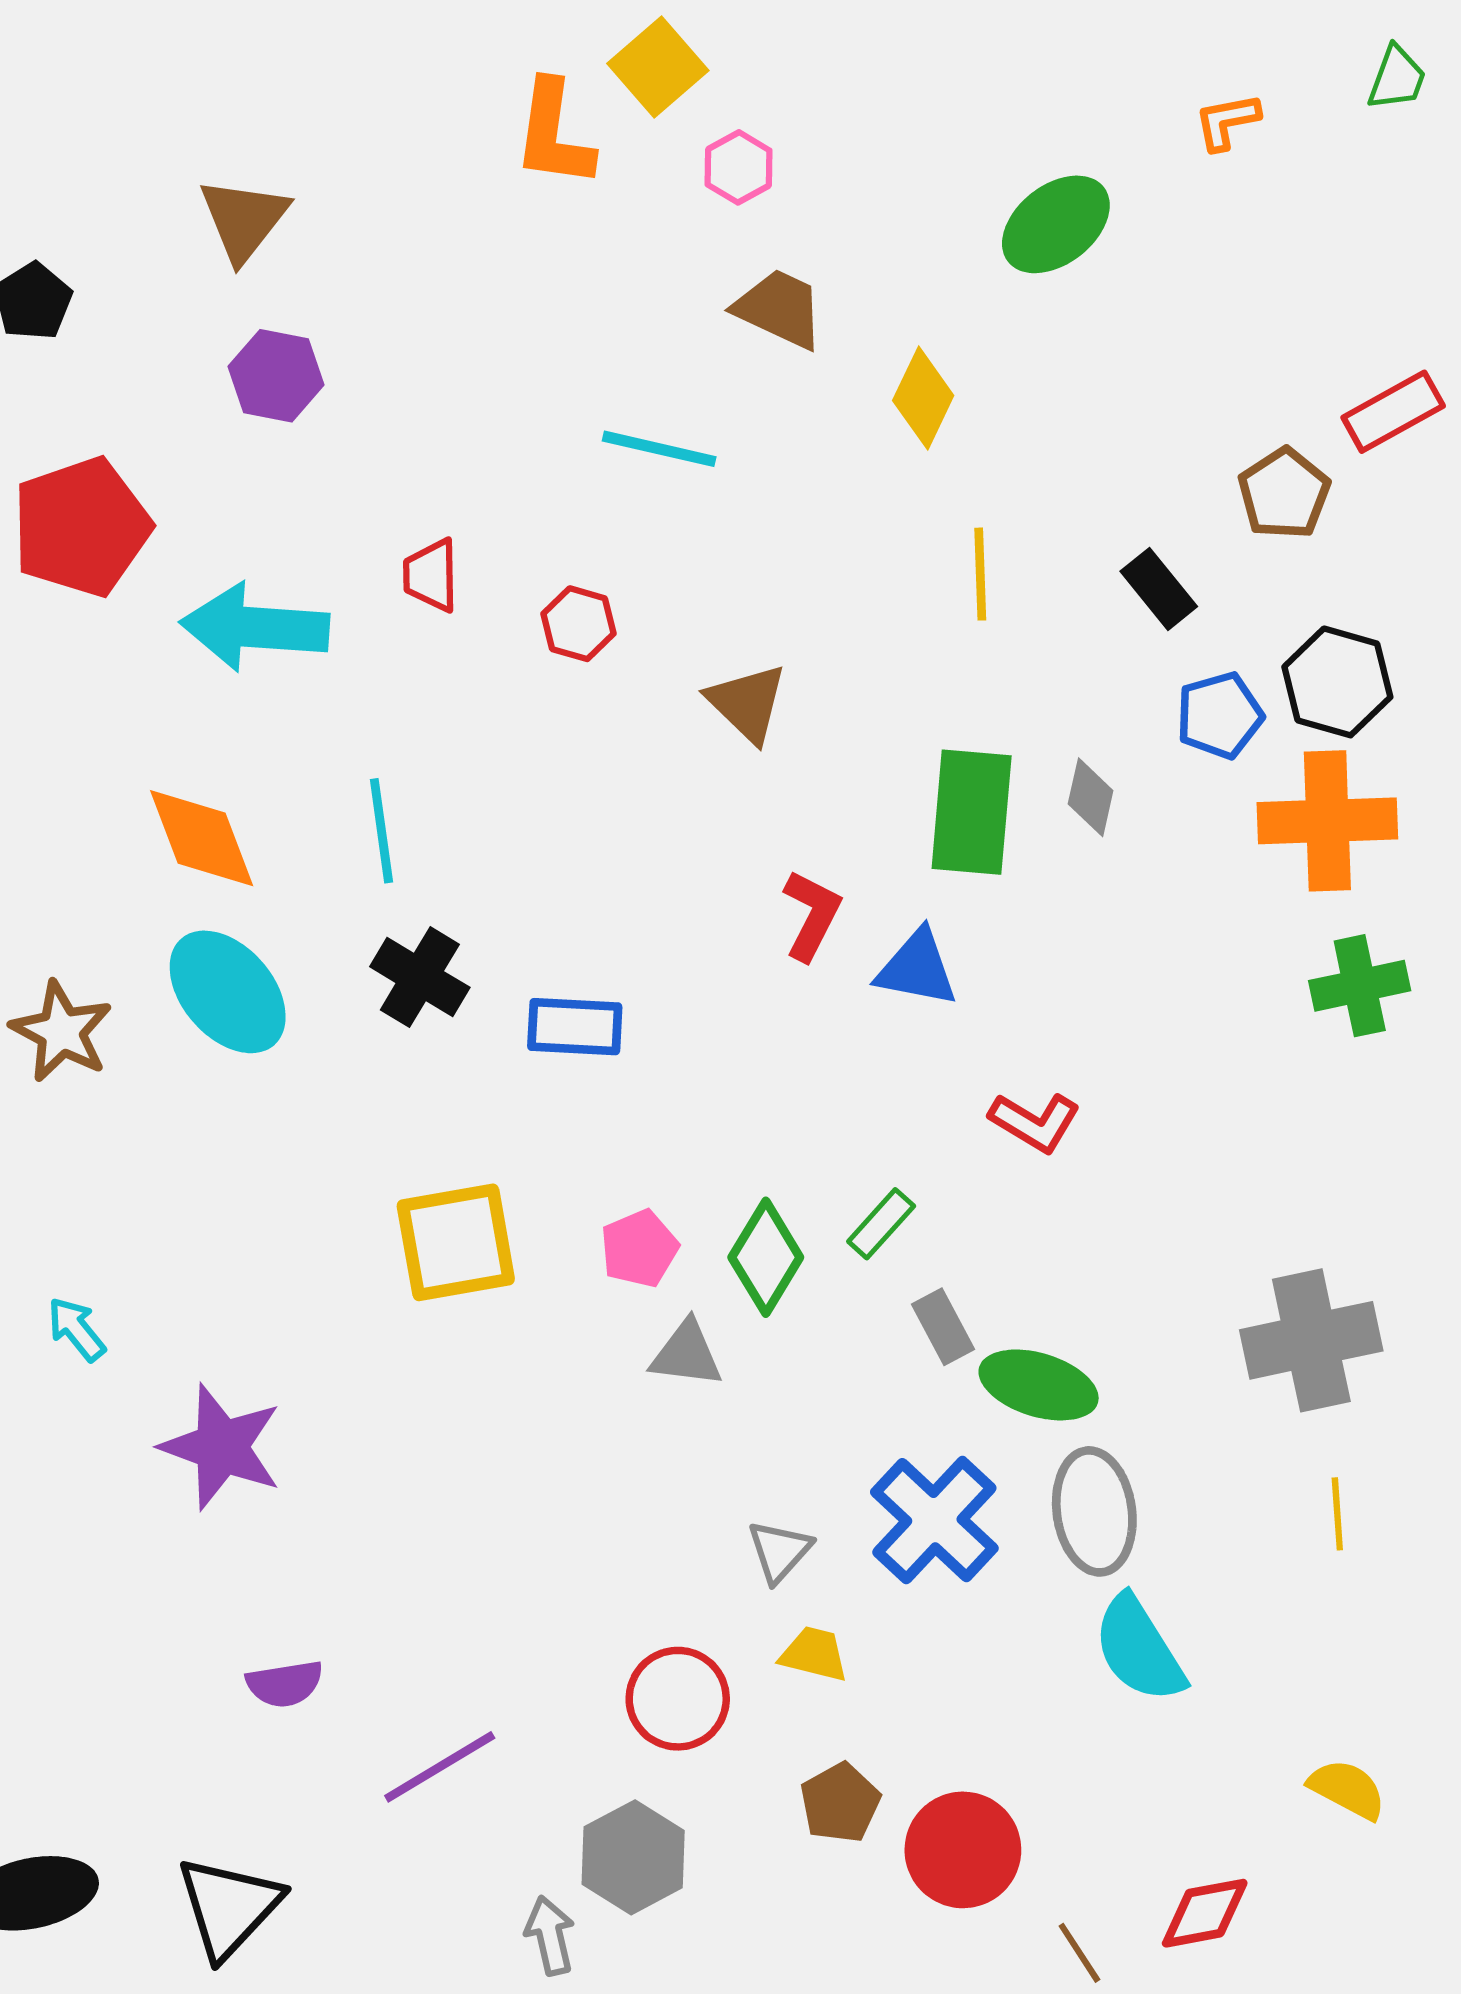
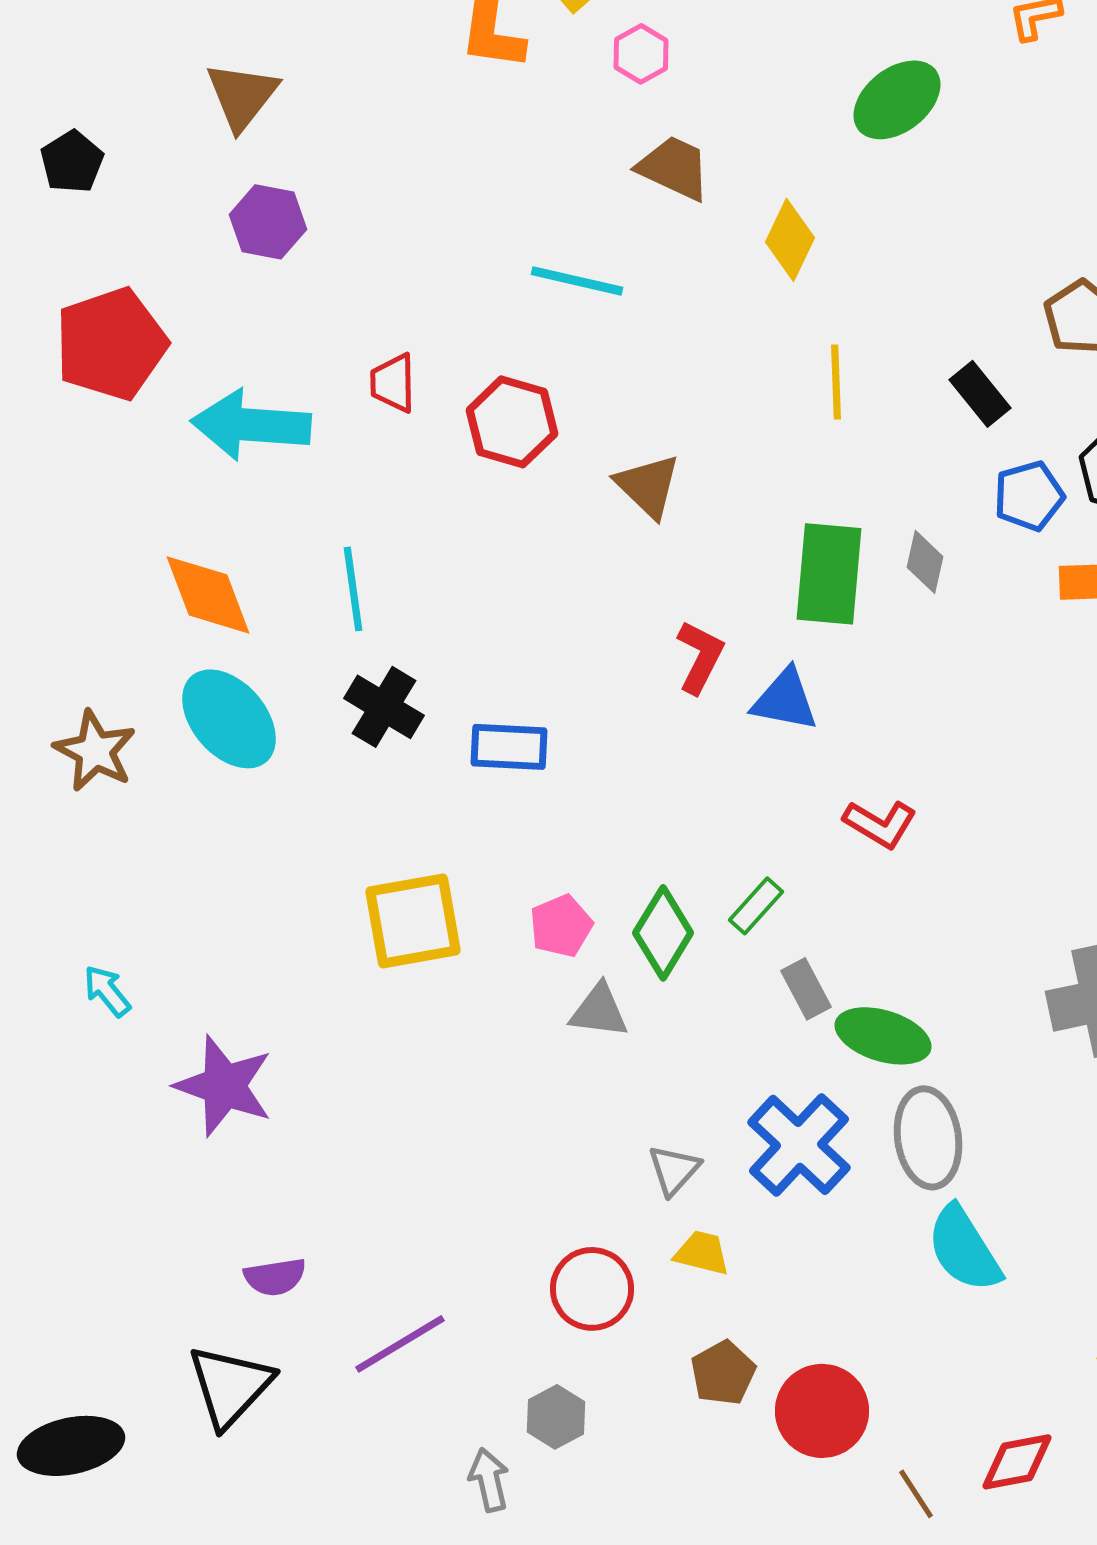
red hexagon: (579, 624) -> (512, 422), size x1.5
gray hexagon: (633, 1857) -> (556, 1417), size x0.7
black triangle: (229, 1907) -> (230, 1386), moved

